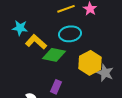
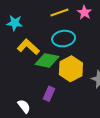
cyan star: (20, 28) -> (15, 23), moved
yellow hexagon: (90, 63) -> (71, 69), moved

